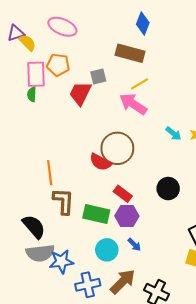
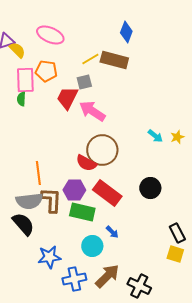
yellow line: (140, 84) -> (90, 59), moved
pink arrow: (133, 104) -> (92, 111), moved
red rectangle: (123, 194) -> (107, 193), size x1.6
purple hexagon: (127, 216) -> (74, 190), moved
blue arrow: (134, 245) -> (112, 232), moved
gray semicircle: (40, 253) -> (29, 201), moved

